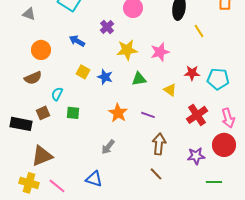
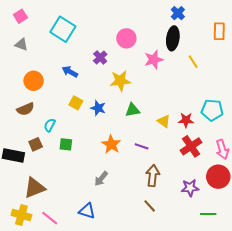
pink star: (160, 52) -> (154, 60), moved
red star: (192, 73) -> (186, 120), moved

